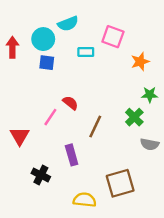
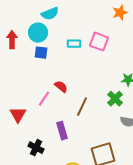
cyan semicircle: (68, 24) -> (50, 14), moved
pink square: (113, 37) -> (99, 42), moved
orange star: (140, 61) -> (120, 13), moved

